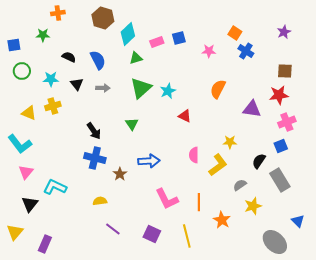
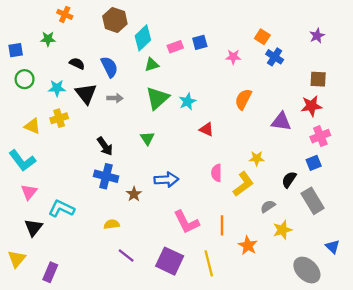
orange cross: (58, 13) -> (65, 14), turned 32
black triangle: (77, 84) -> (86, 94), size x1.5
purple square: (152, 234) -> (170, 261), size x1.4

